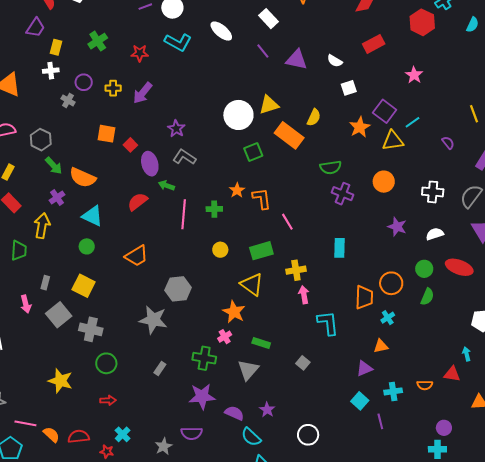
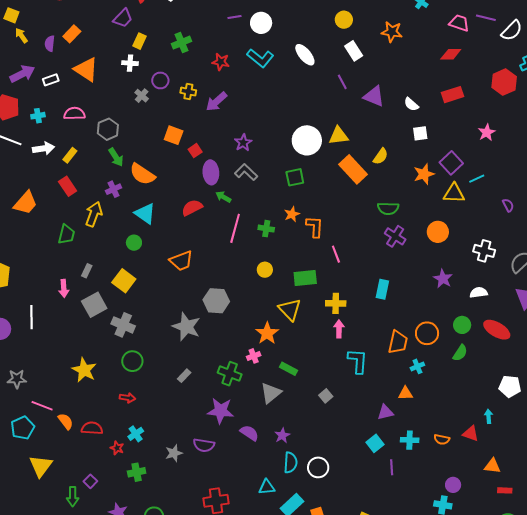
green square: (253, 152) -> (295, 177), moved
cyan semicircle: (251, 437) -> (290, 462), moved, turned -140

